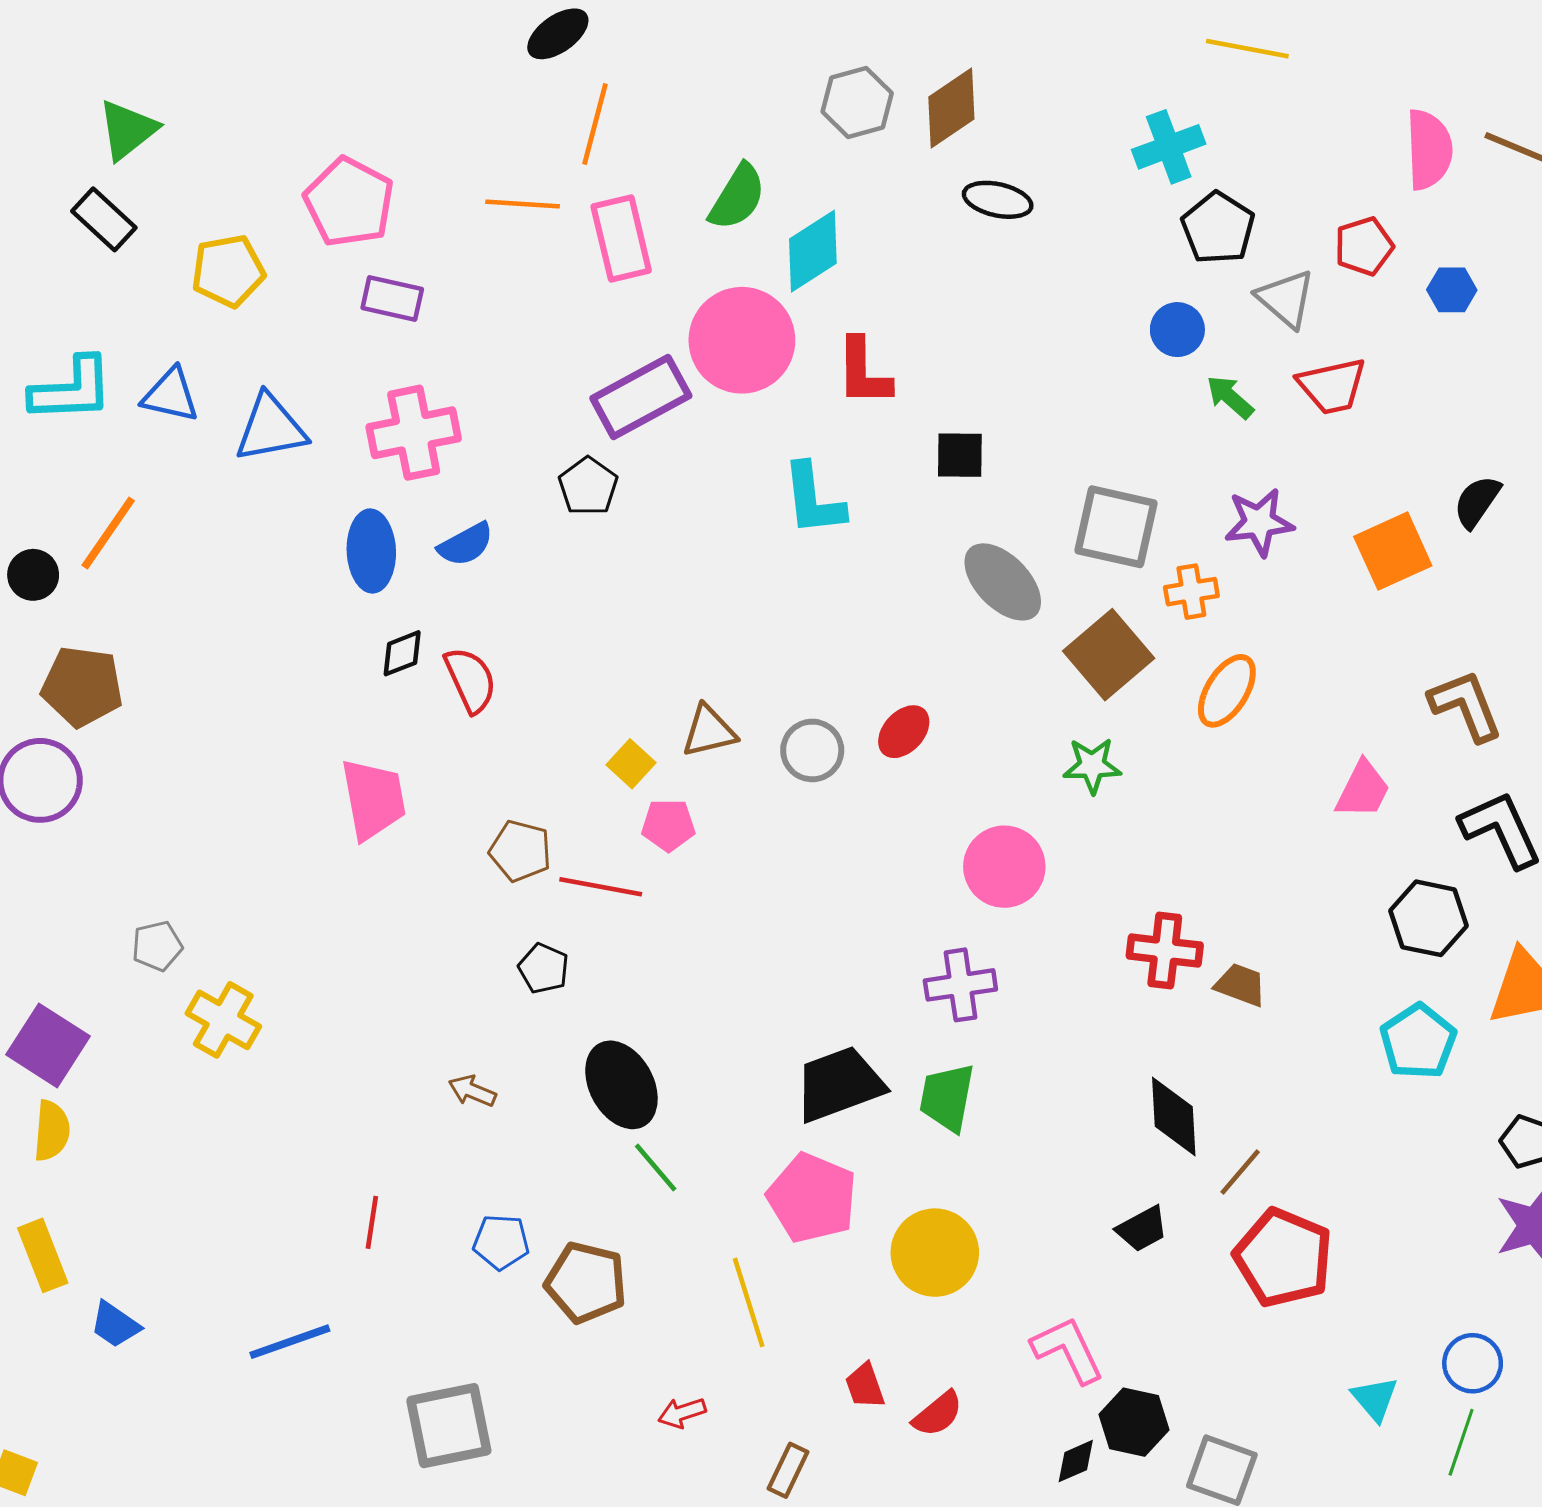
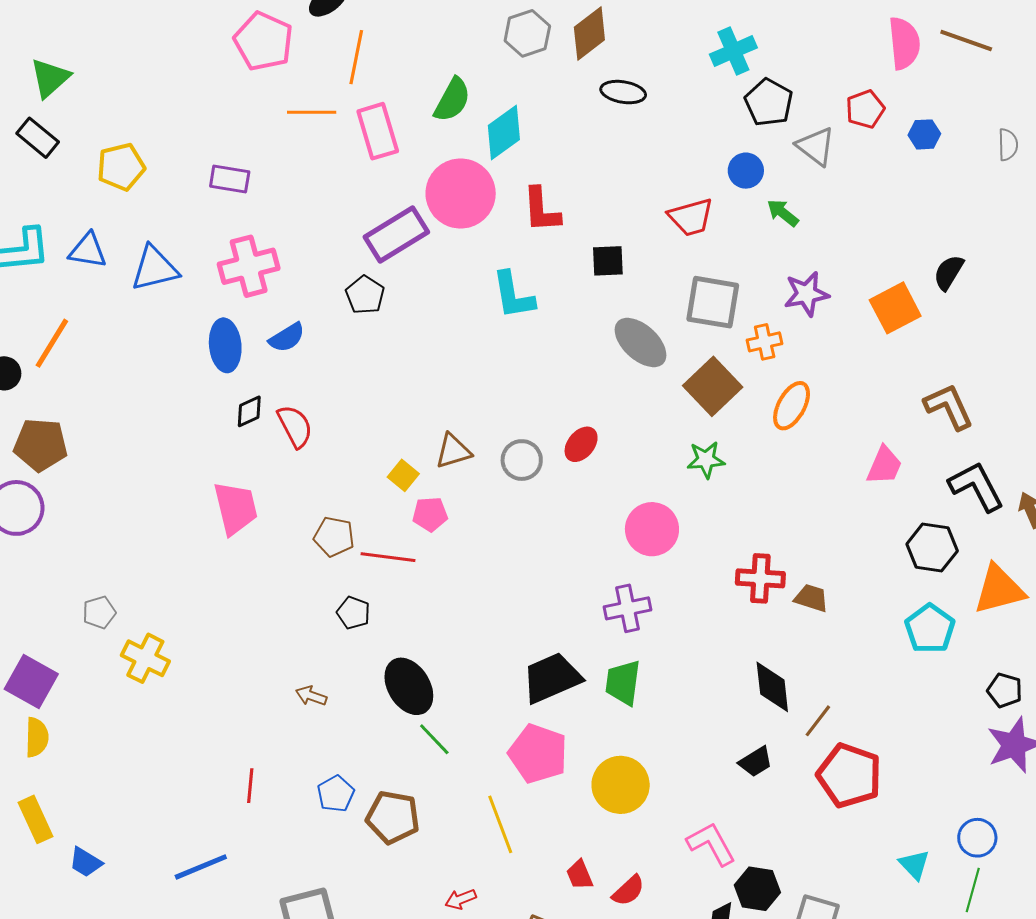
pink pentagon: (349, 202) -> (263, 41), moved
red trapezoid: (1332, 386) -> (691, 217), moved
blue pentagon: (501, 1242) -> (336, 794), turned -30

